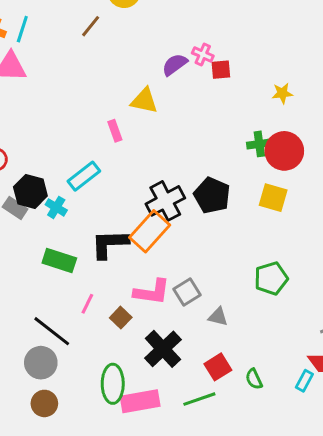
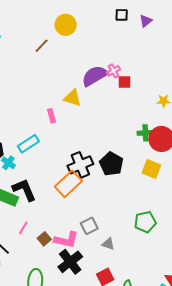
pink cross: (203, 54) -> (114, 71), turned 32
purple semicircle: (175, 65) -> (95, 76), size x1.5
black L-shape: (110, 244) -> (24, 190), moved, turned 64
pink L-shape: (152, 292) -> (66, 240), moved

